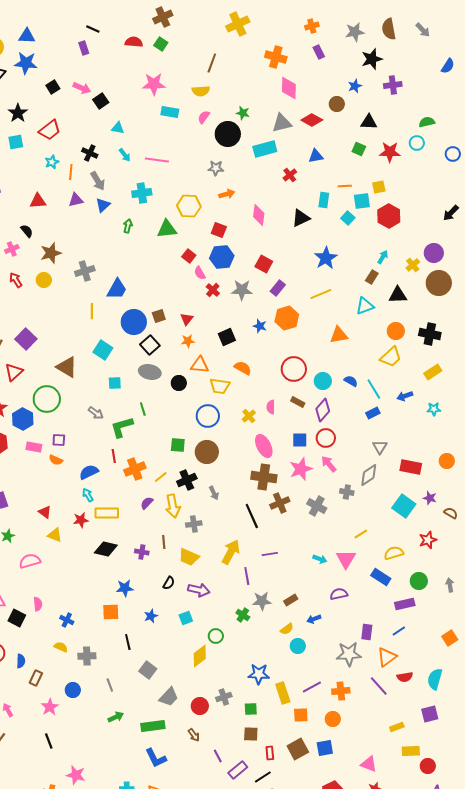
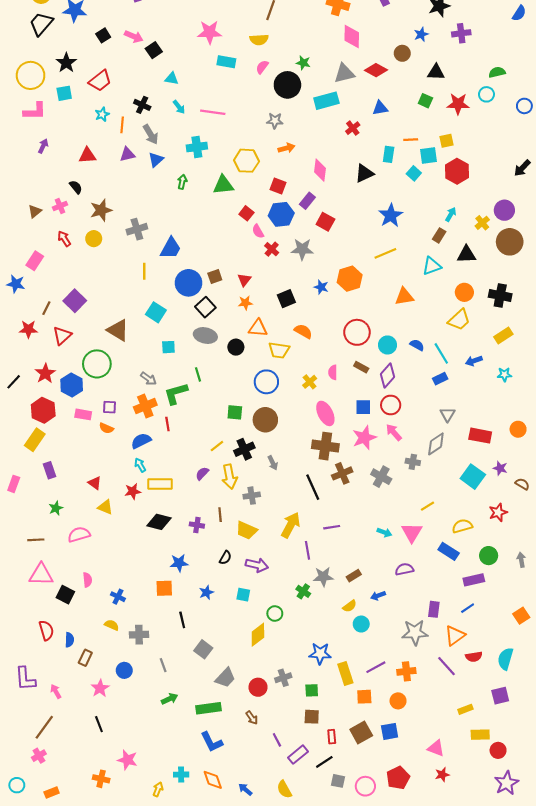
purple rectangle: (278, 288) -> (307, 201), moved
orange cross: (135, 469) -> (145, 406), moved
cyan square: (186, 618) -> (243, 595), turned 32

